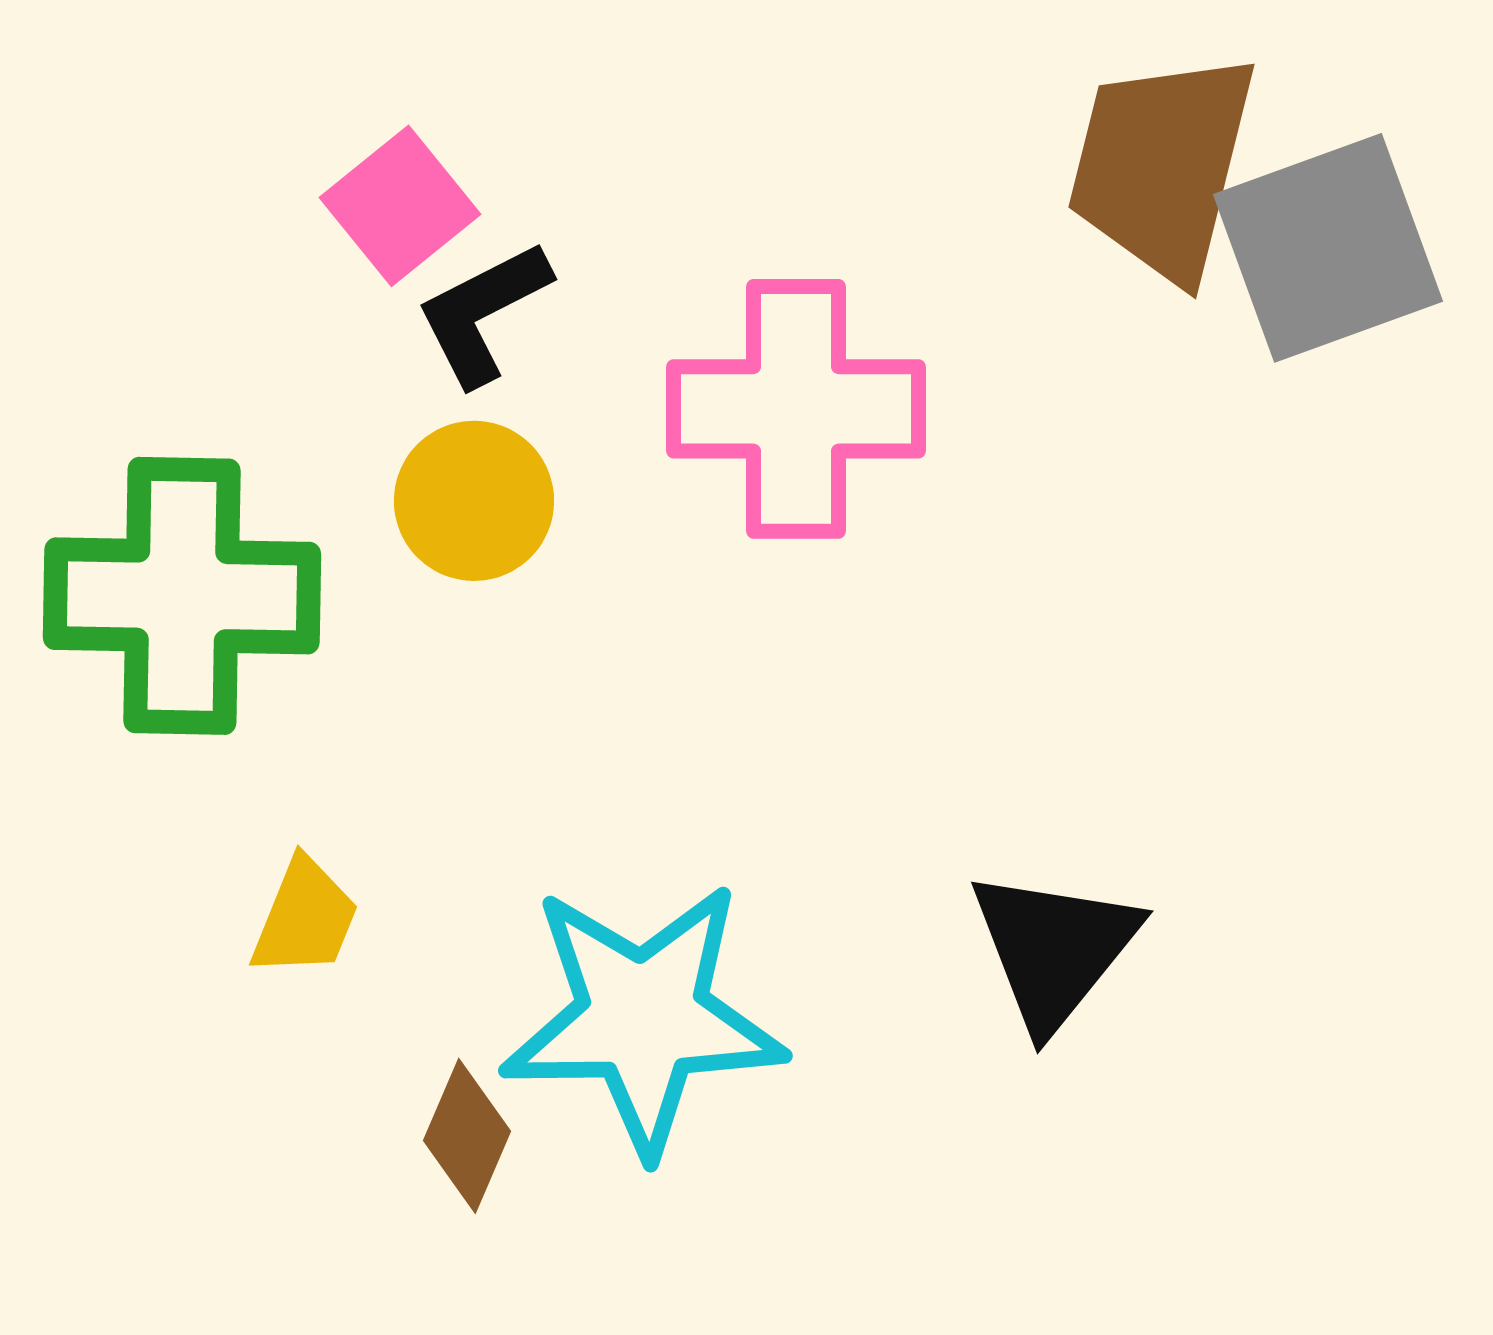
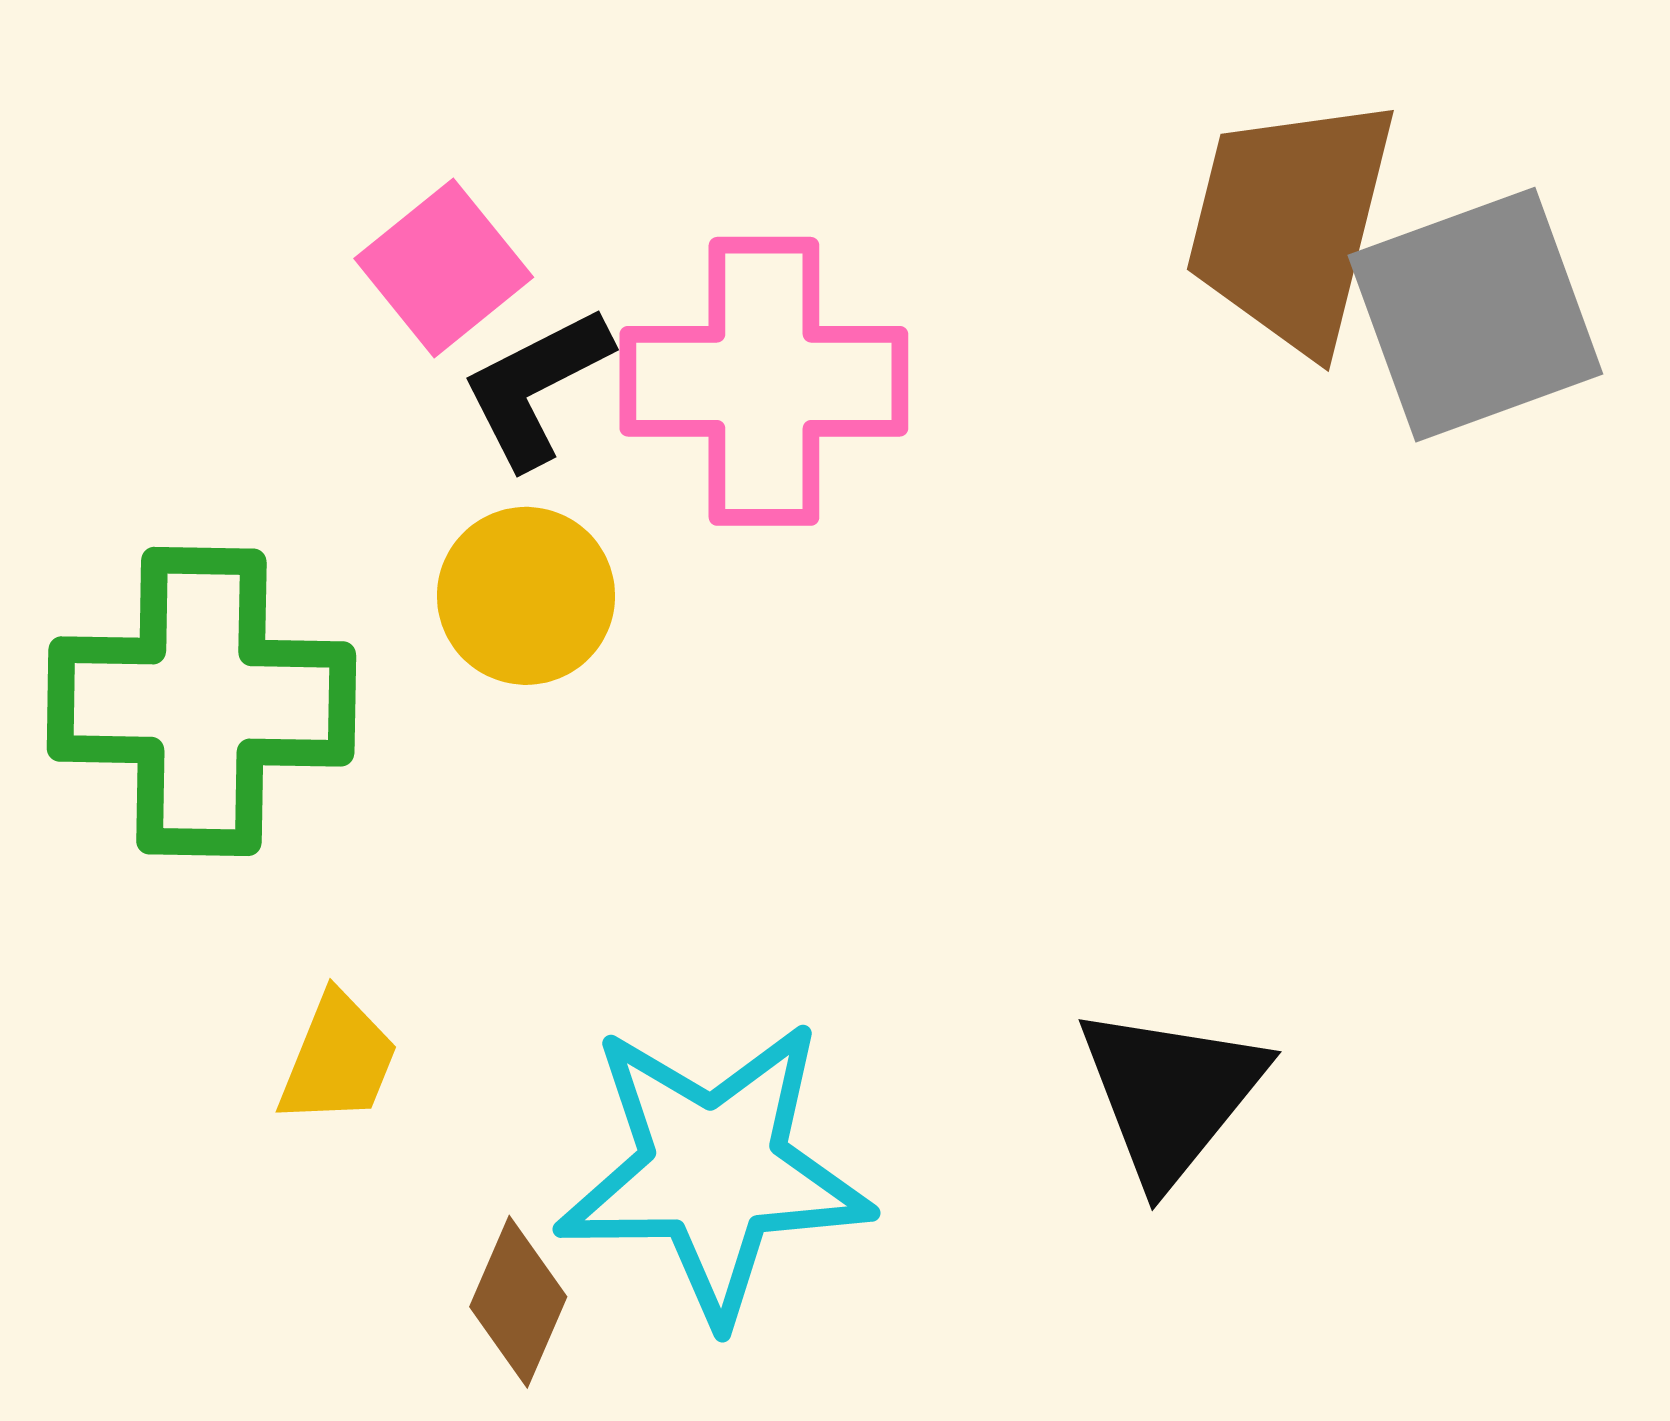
pink cross: (796, 409) -> (764, 381), moved

